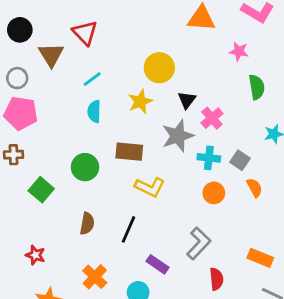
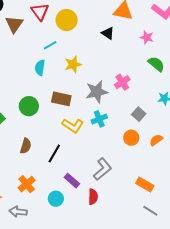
yellow circle: (159, 68) -> (67, 20), moved
cyan line: (92, 79) -> (50, 45), moved
green semicircle: (257, 87) -> (156, 64), turned -48
black triangle: (187, 100) -> (108, 33), moved, turned -40
cyan cross: (209, 158) -> (99, 119), moved, turned -35
orange semicircle: (254, 188) -> (156, 140), moved, turned -104
orange circle: (214, 193) -> (131, 138), moved
red semicircle: (216, 279) -> (93, 197), moved

